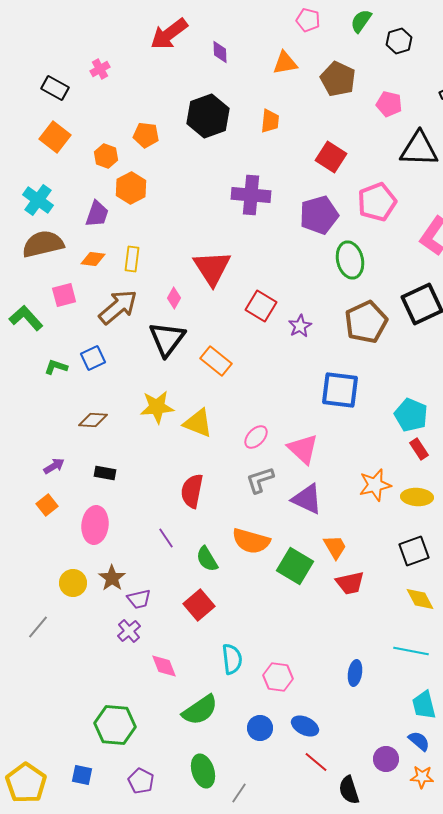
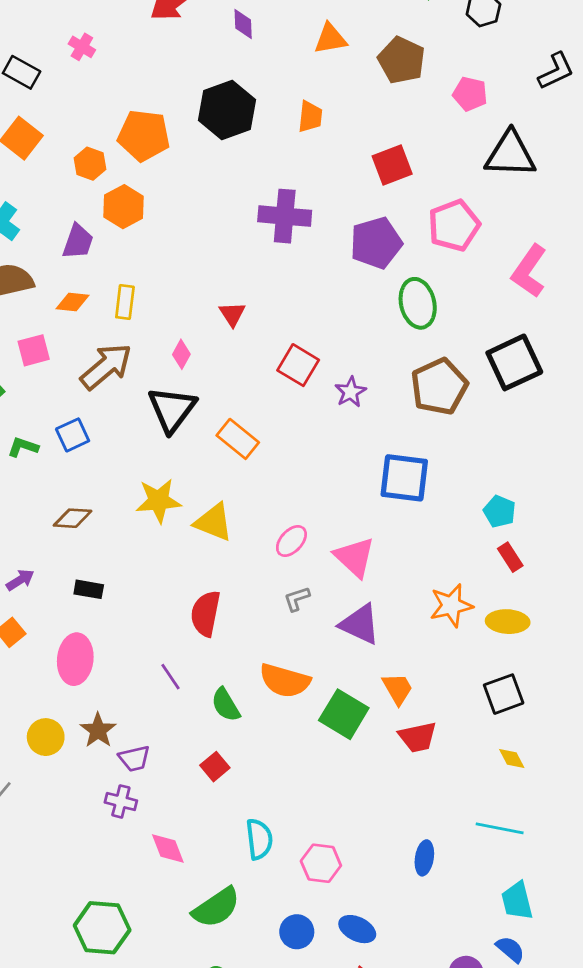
pink cross: (100, 69) -> (82, 47), turned -30
orange pentagon: (146, 135) -> (144, 135), size x1.5
red square: (331, 157) -> (392, 165), turned 36
red triangle: (212, 268) -> (232, 314), size x0.5
cyan pentagon: (411, 415) -> (500, 511), size x0.7
gray L-shape: (260, 480) -> (297, 599), size x0.7
yellow diamond: (420, 599) -> (512, 759), size x0.7
red square: (199, 605) -> (215, 767), size x0.7
purple cross: (129, 631) -> (121, 801), turned -35

